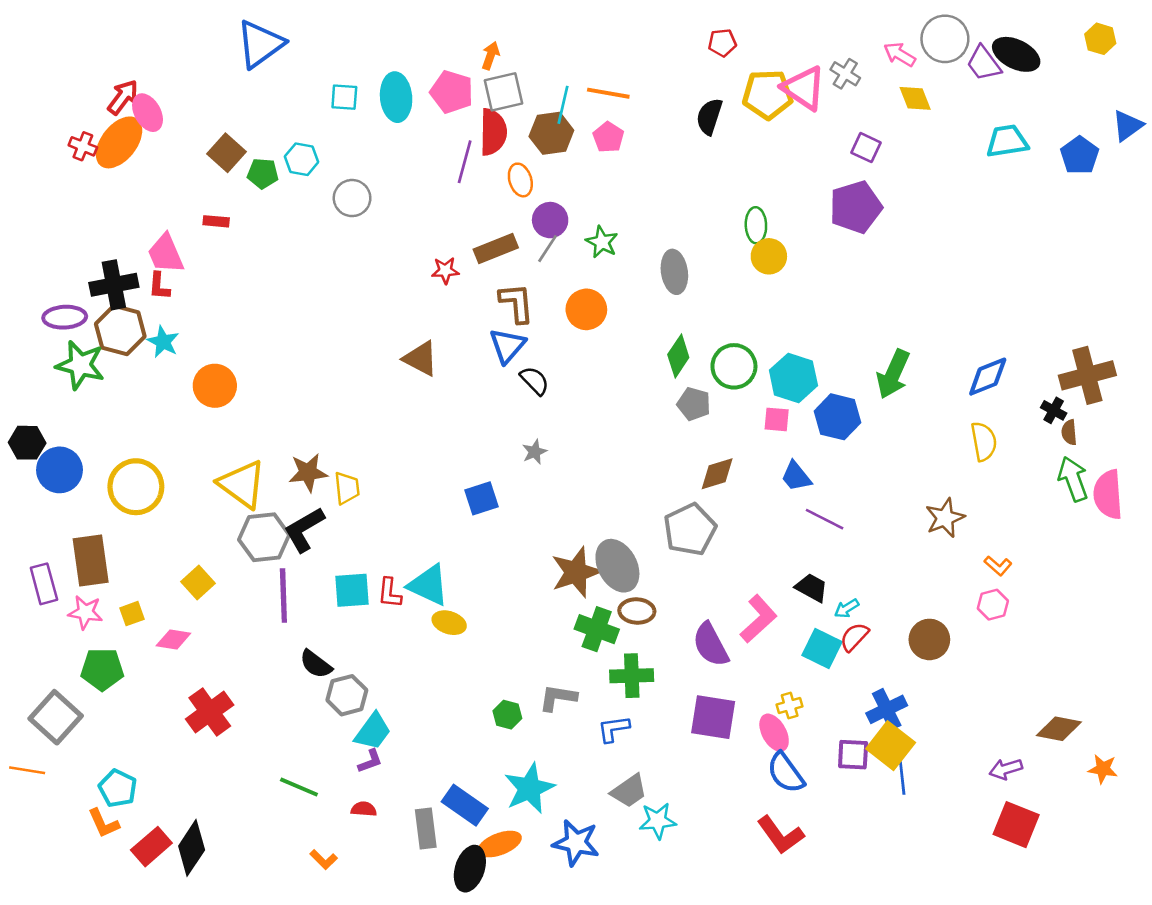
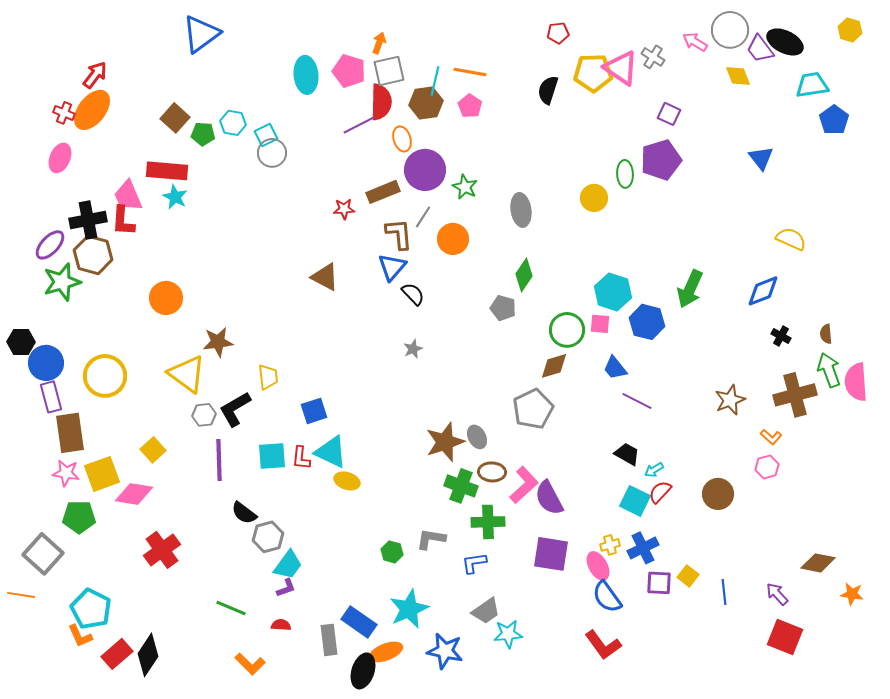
cyan square: (344, 97) -> (266, 135), moved, turned -30
yellow diamond: (915, 98) -> (738, 76), moved
pink ellipse: (148, 113) -> (60, 158), moved, turned 52
blue triangle: (1127, 126) -> (761, 158), moved, turned -32
cyan trapezoid: (1007, 141) -> (812, 85), moved
purple line: (465, 162) -> (359, 125), turned 48
purple circle: (550, 220) -> (425, 170), size x1.5
red rectangle: (216, 221) -> (167, 171), size x2.0
green ellipse: (756, 225) -> (625, 174), moved
gray line: (548, 249) -> (423, 217), moved
red L-shape: (159, 286) -> (123, 221), size x1.4
purple ellipse: (65, 317) -> (50, 245), turned -44
cyan star: (163, 342) -> (175, 197), moved
green star: (80, 365) -> (62, 282), turned -30
green circle: (734, 366) -> (567, 330), moved
brown cross: (1087, 375) -> (795, 395), moved
gray pentagon: (694, 404) -> (503, 308), moved
black cross: (1054, 410) -> (781, 336), moved
yellow semicircle: (984, 441) -> (791, 239), moved, turned -56
brown star: (308, 472) -> (218, 342), moved
blue square: (482, 498) -> (314, 411), moved
gray hexagon: (264, 537) -> (204, 415), size x0.6
gray ellipse: (617, 566) -> (477, 437), size x0.6
purple rectangle: (44, 584) -> (51, 397), moved
yellow square: (132, 614) -> (102, 474), size x1.8
pink L-shape: (759, 619) -> (524, 485), moved
pink diamond: (173, 639) -> (134, 494), size x1.4
blue cross: (887, 709) -> (643, 548), moved
yellow square: (891, 746) -> (688, 576), size x0.6
purple arrow: (1006, 769) -> (777, 594), turned 65
blue line: (902, 778) -> (724, 592), moved
cyan pentagon: (118, 788) -> (91, 609), size x1.4
orange L-shape: (324, 860) -> (250, 664), size x1.4

